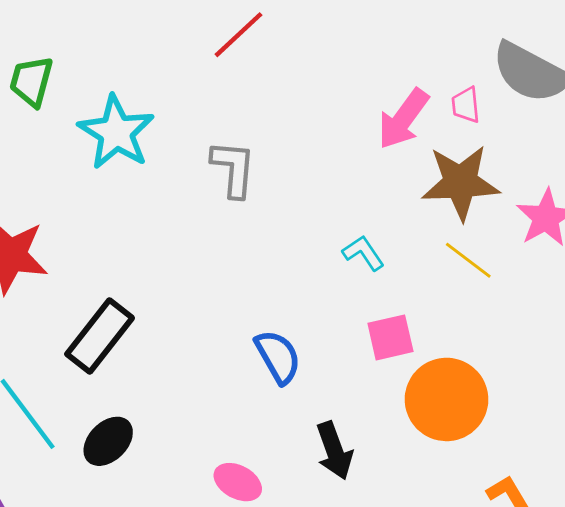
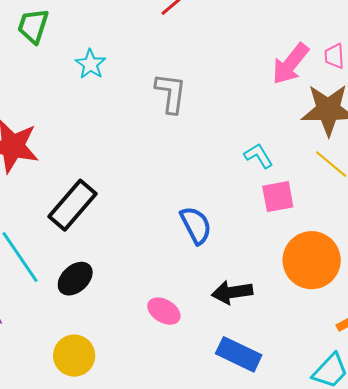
cyan star: (116, 132) -> (90, 64), size x0.6
pink square: (390, 337) -> (278, 197), moved
black arrow: (334, 451) -> (232, 292), turned 99

